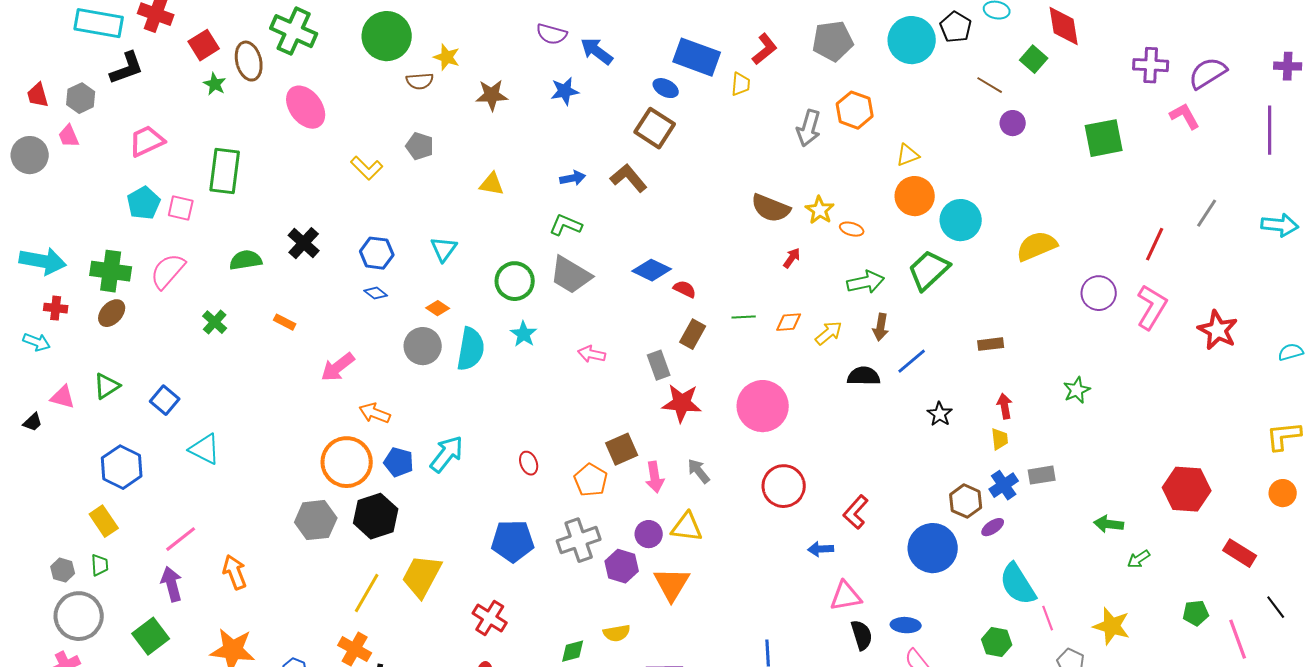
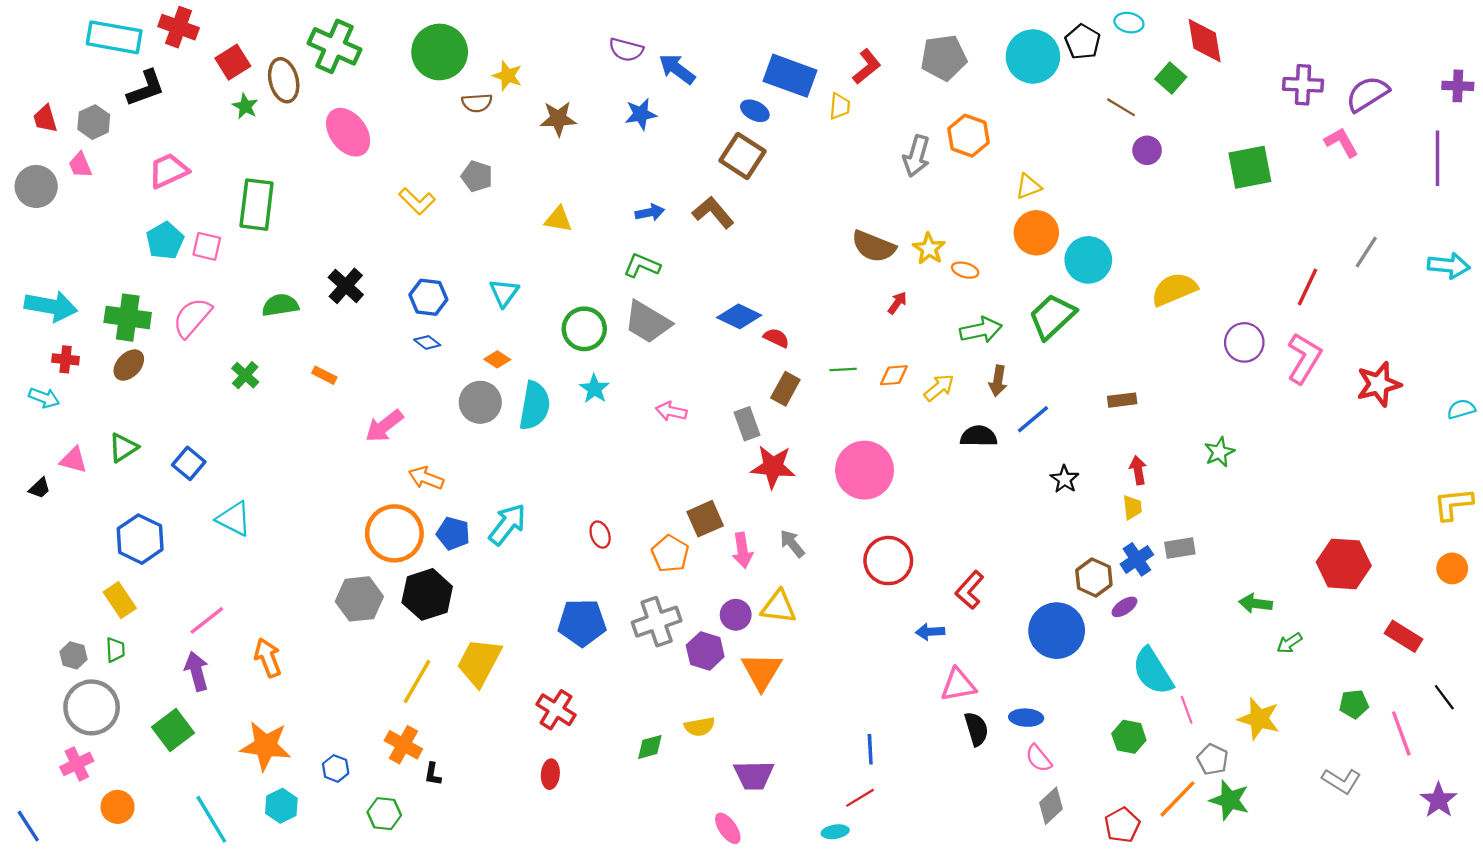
red star: (1218, 330) -> (1379, 384), turned 30

